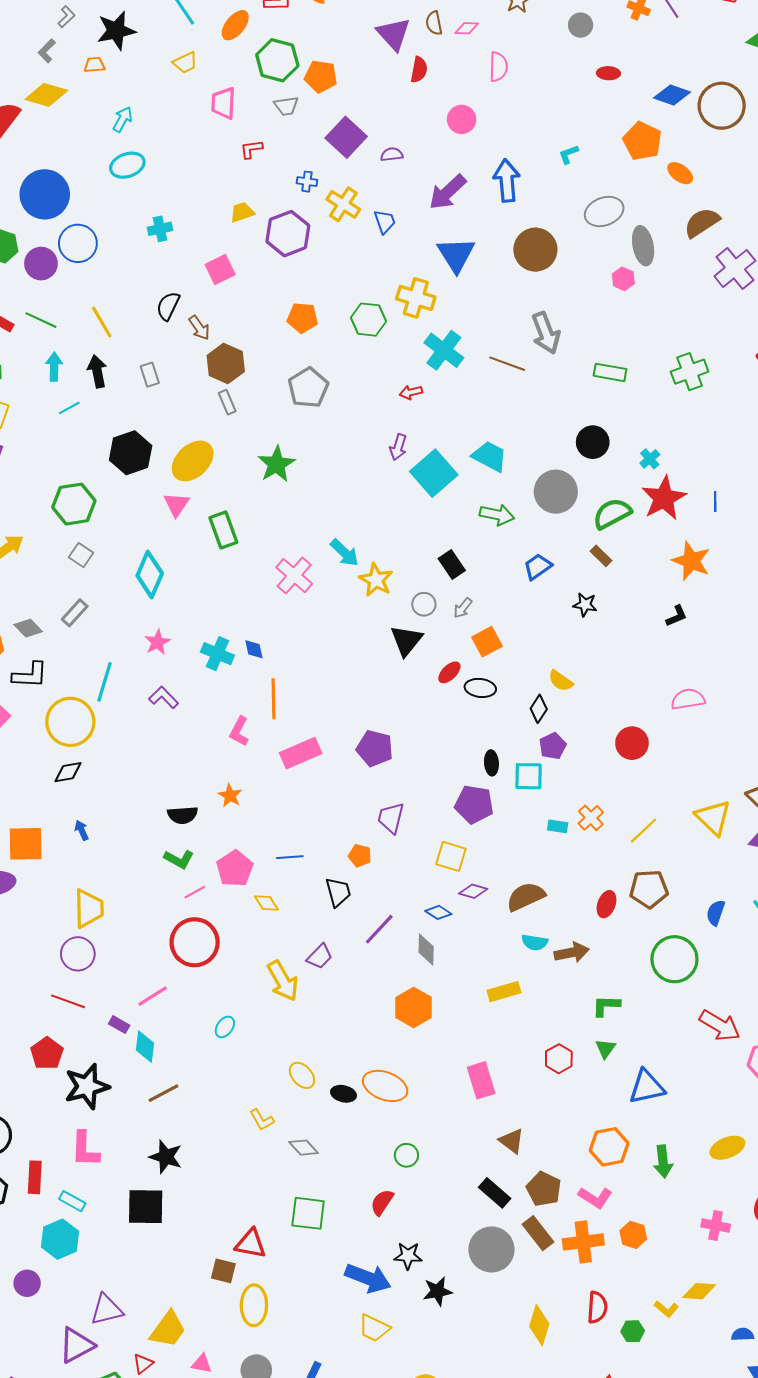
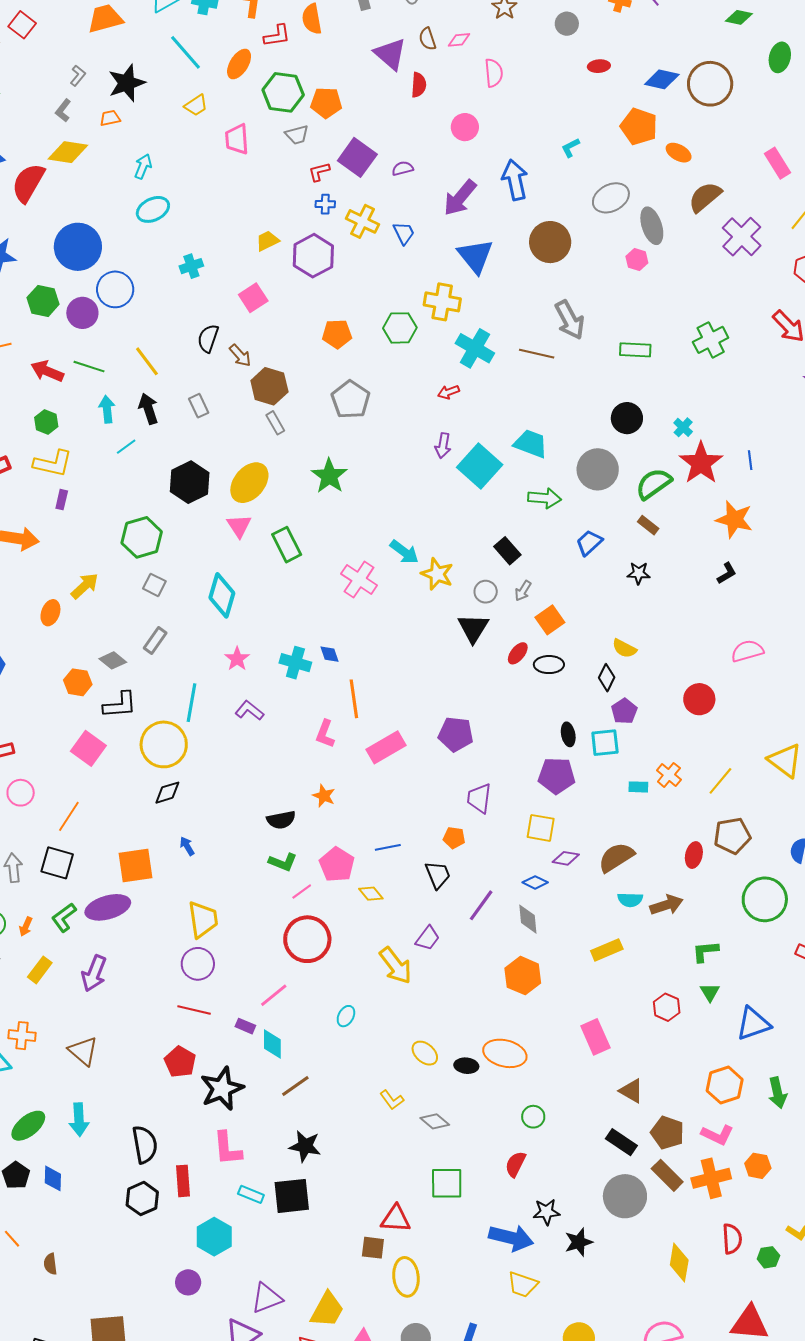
red L-shape: (251, 149) -> (319, 172), moved
cyan rectangle: (72, 1201) -> (251, 1194), moved

